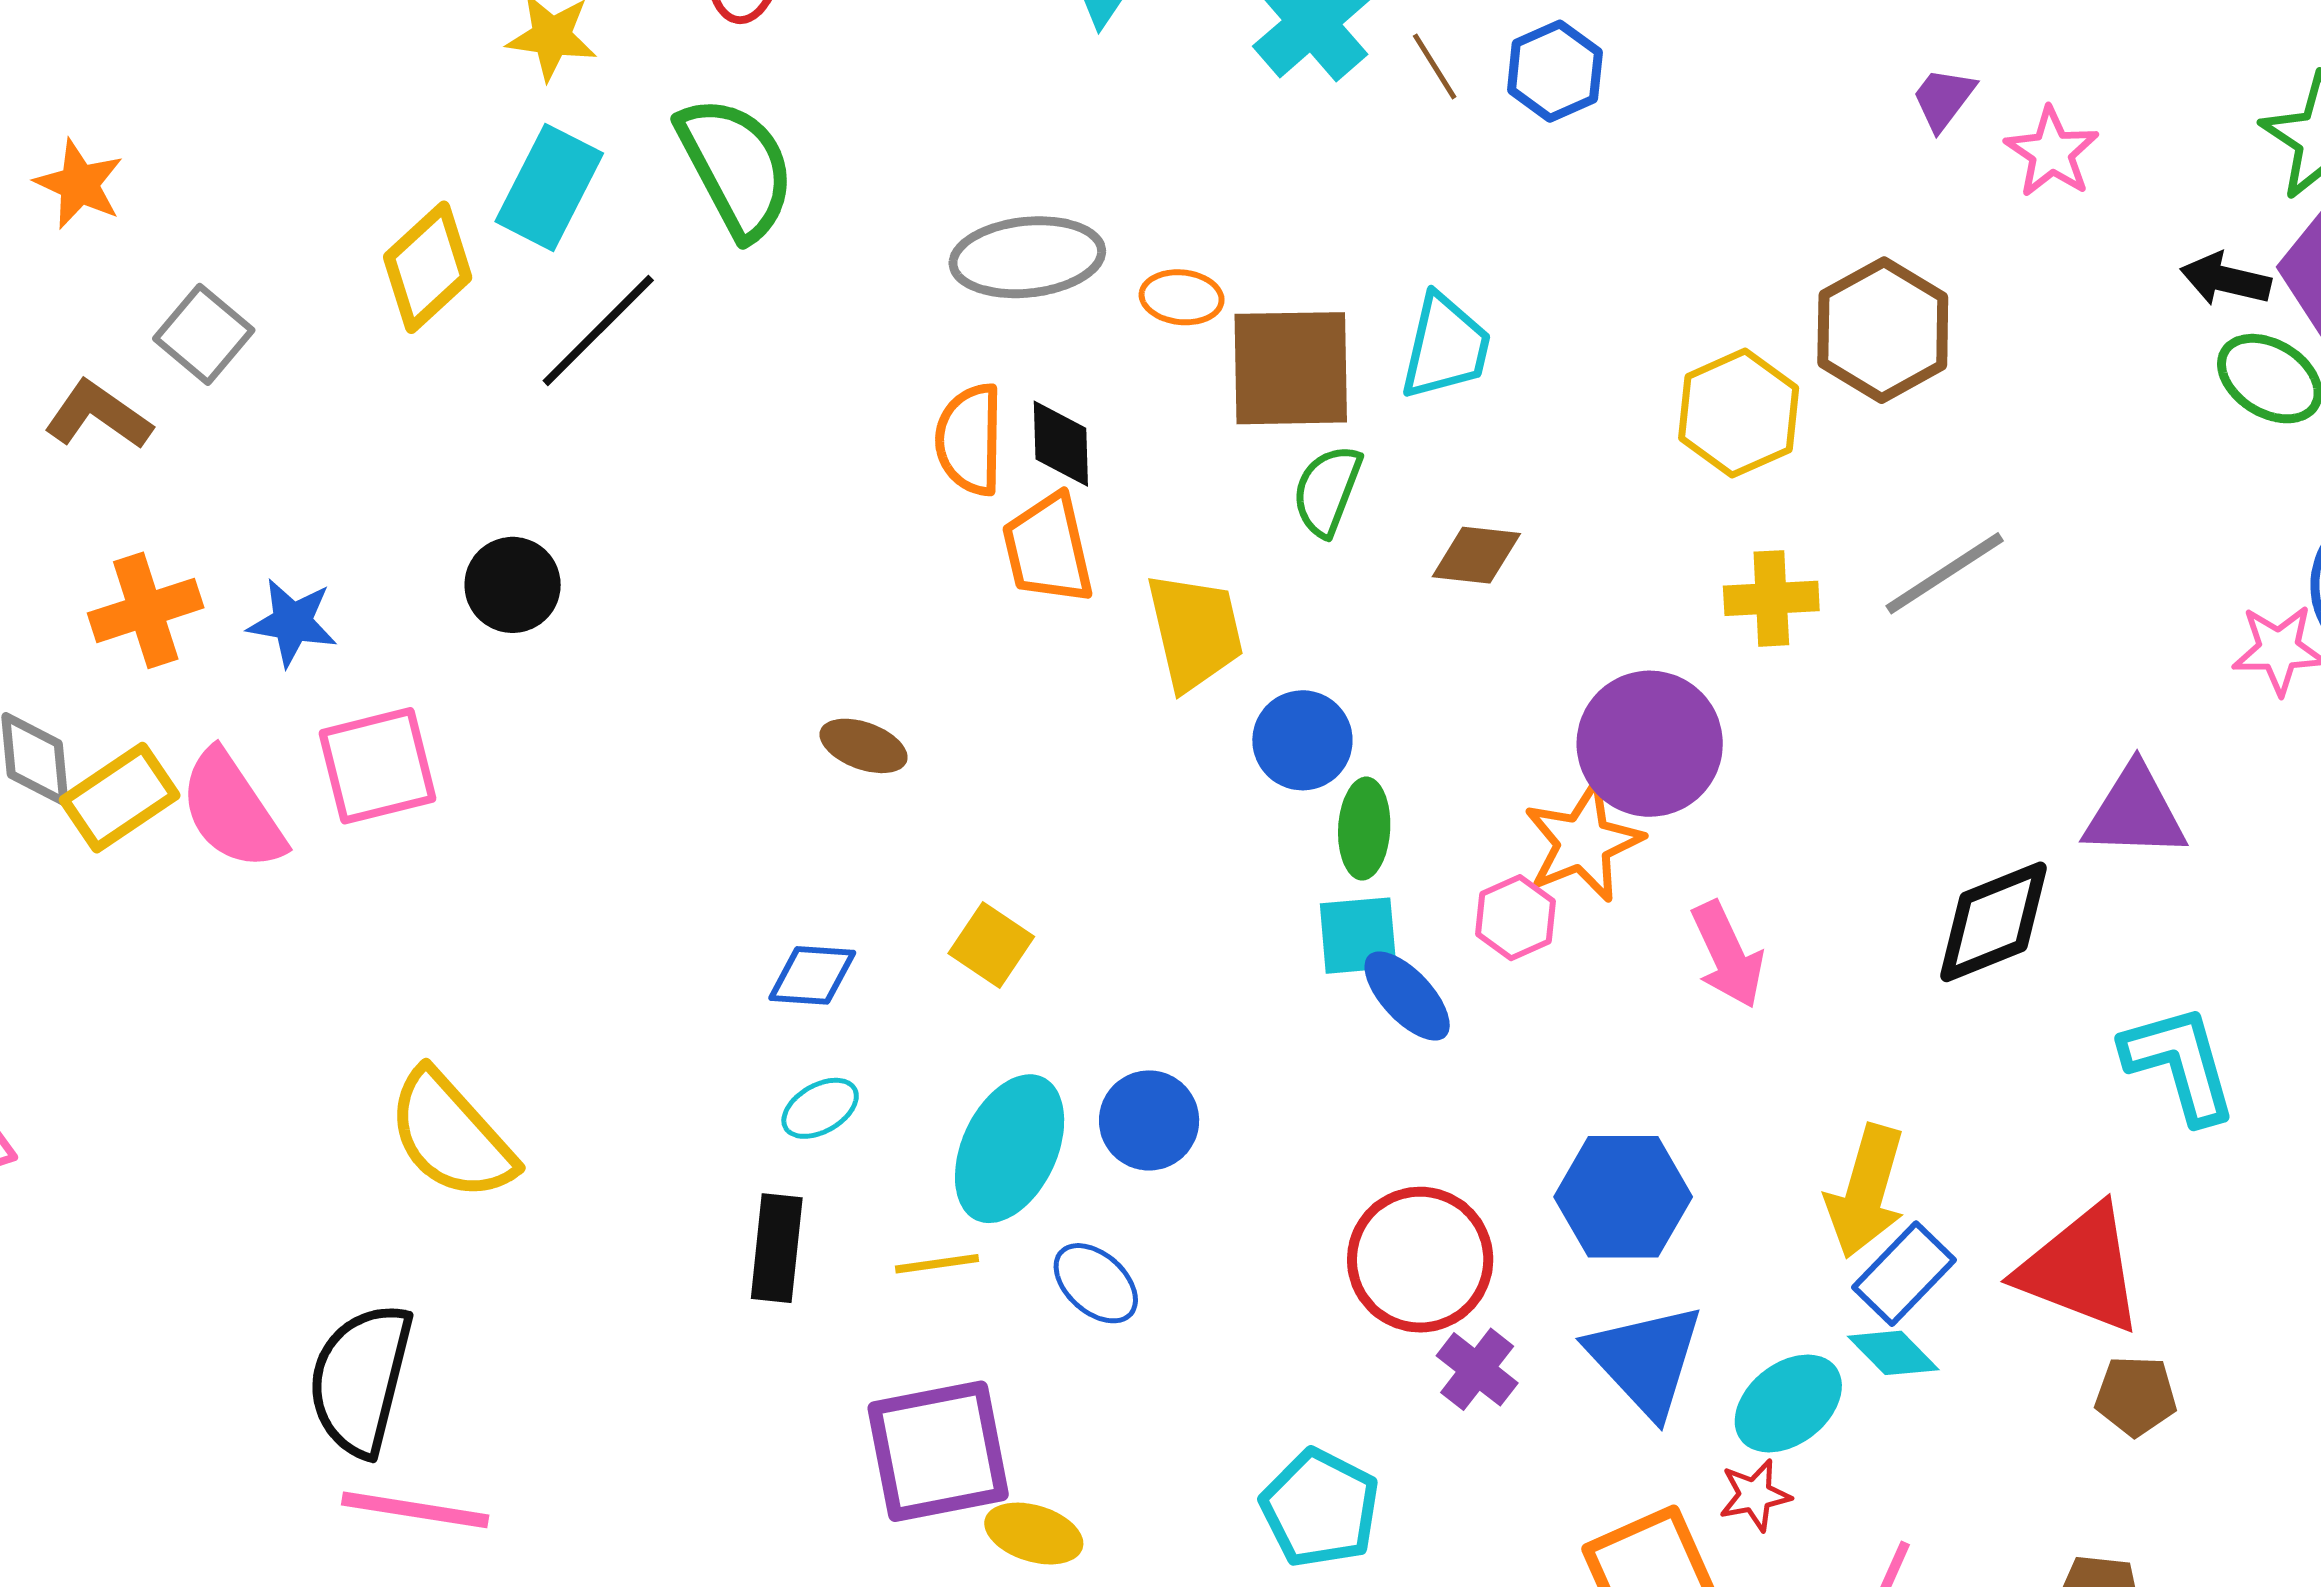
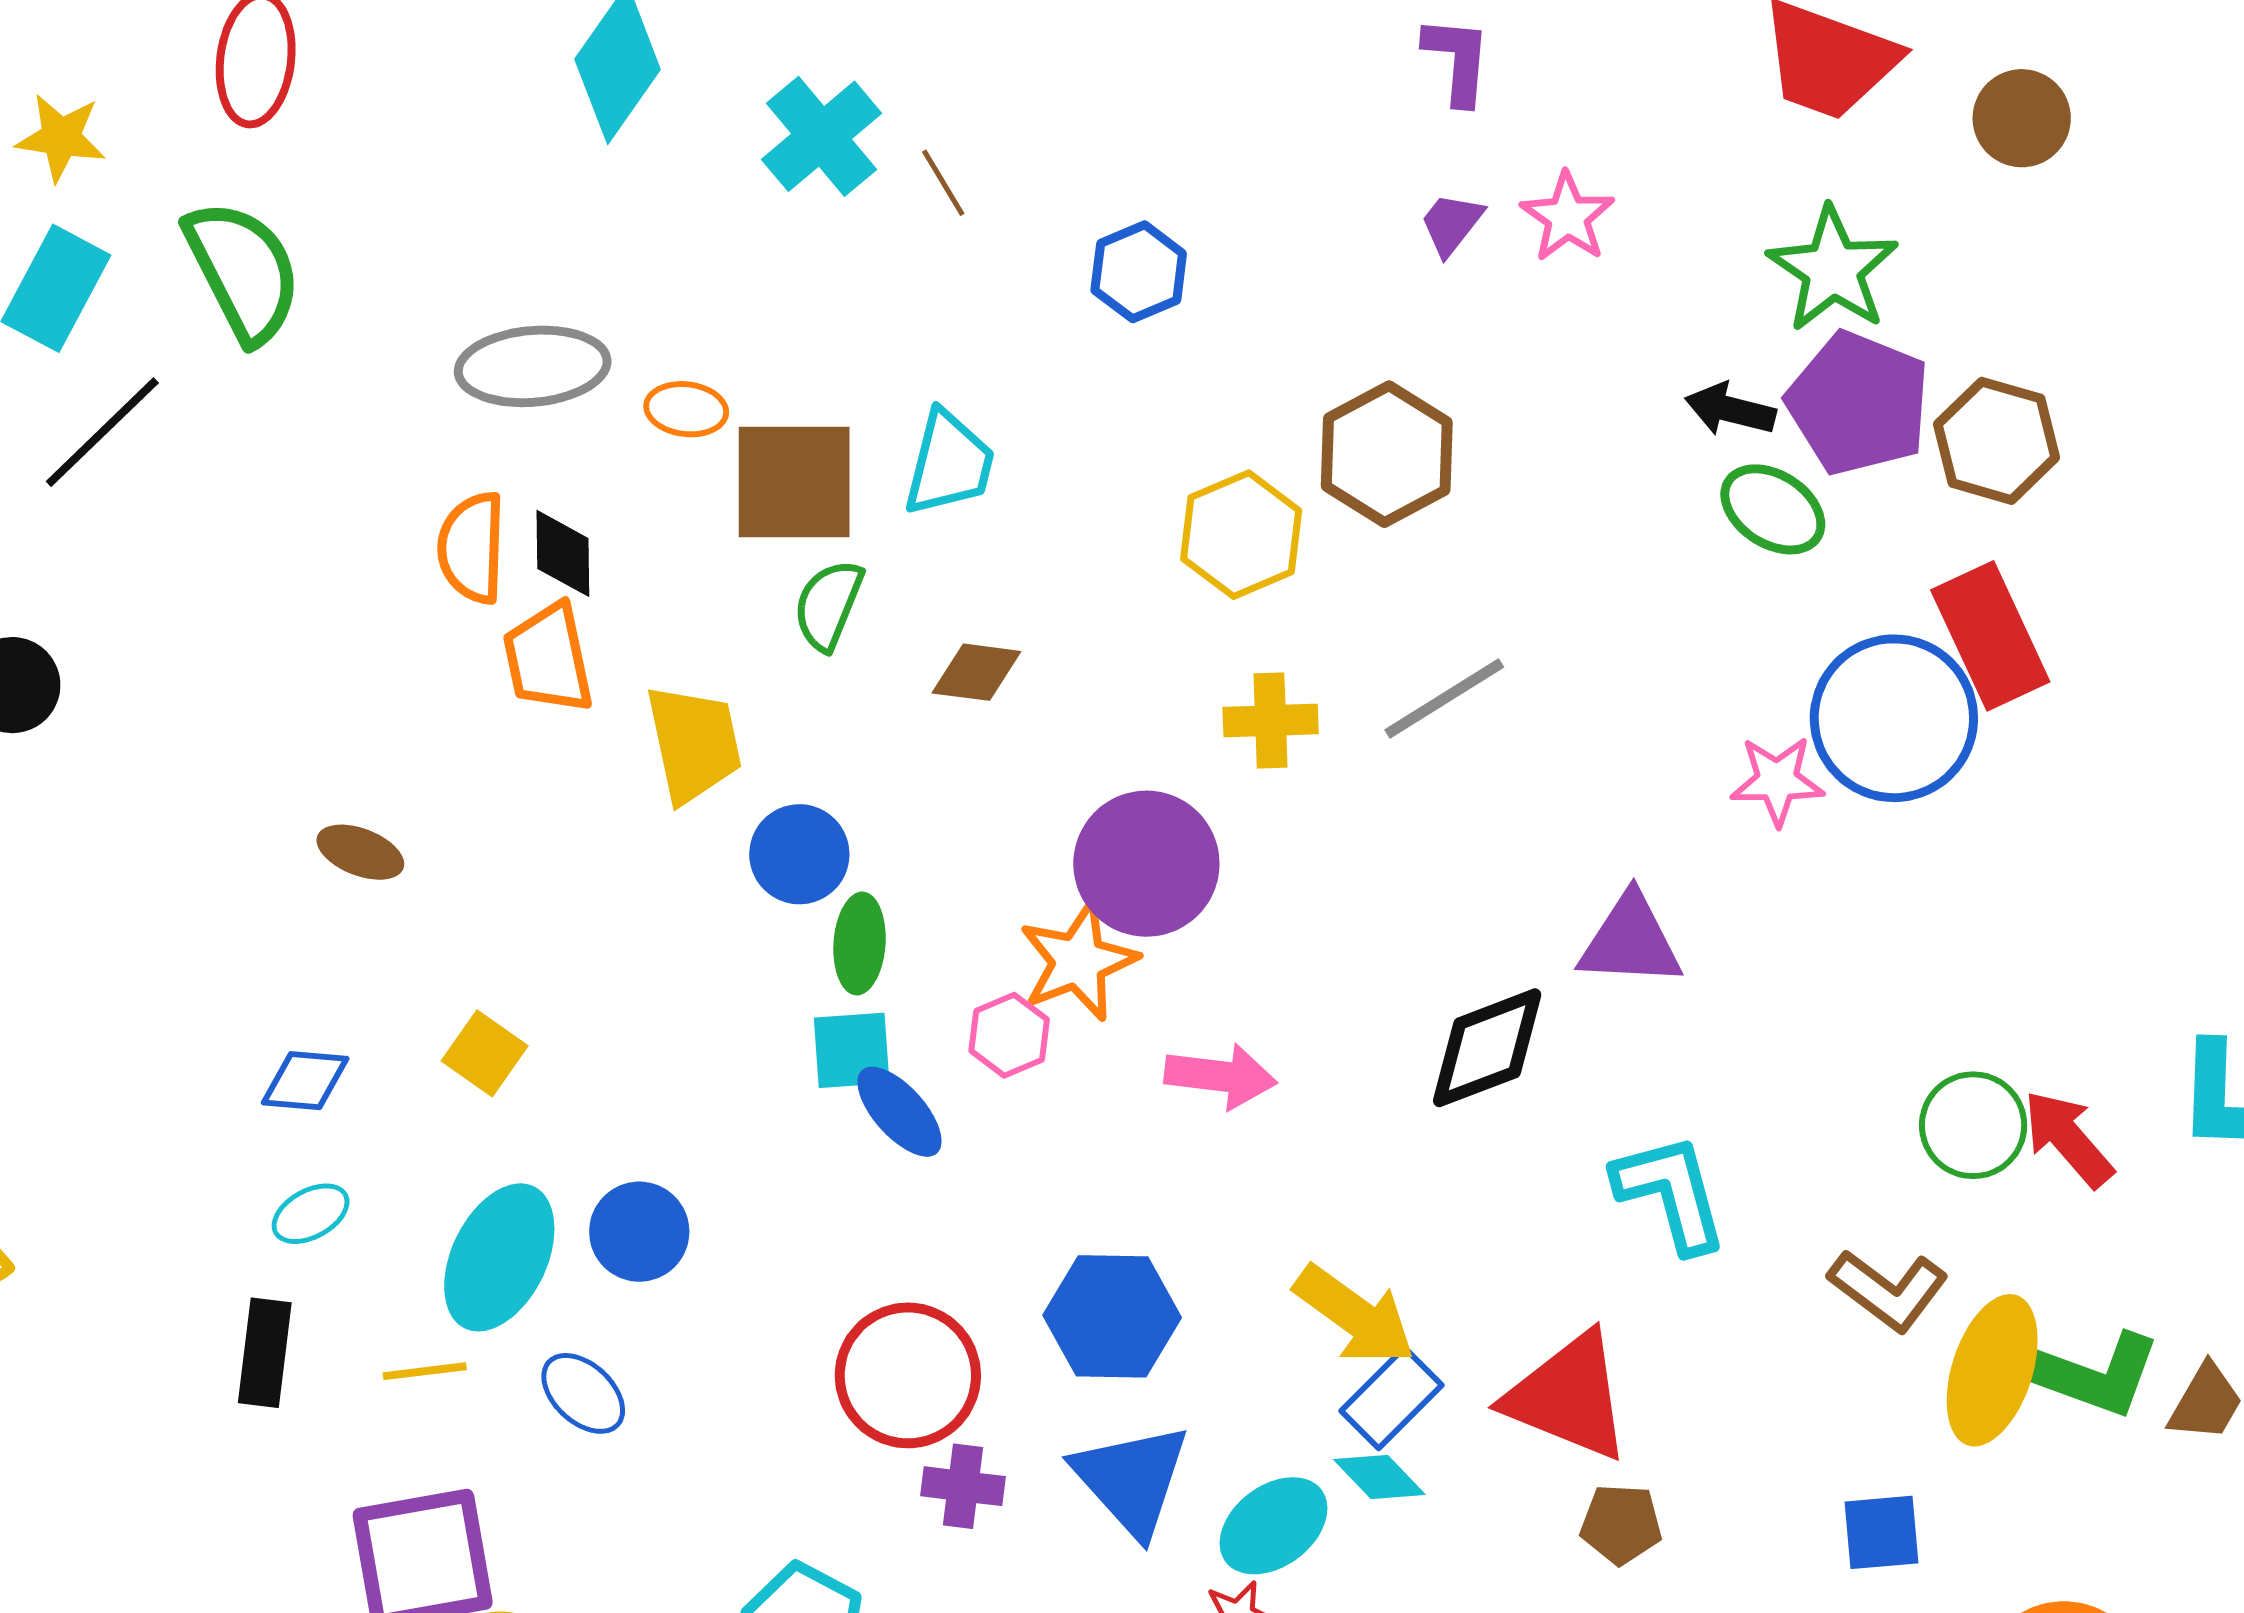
blue hexagon: (1555, 71) -> (1139, 272), moved
pink star: (2052, 152) -> (1568, 217), moved
pink arrow: (1728, 955) -> (1221, 1076), turned -59
yellow arrow: (1866, 1191) -> (1355, 1315), turned -71
purple cross: (1477, 1369) -> (963, 1486), turned -32

